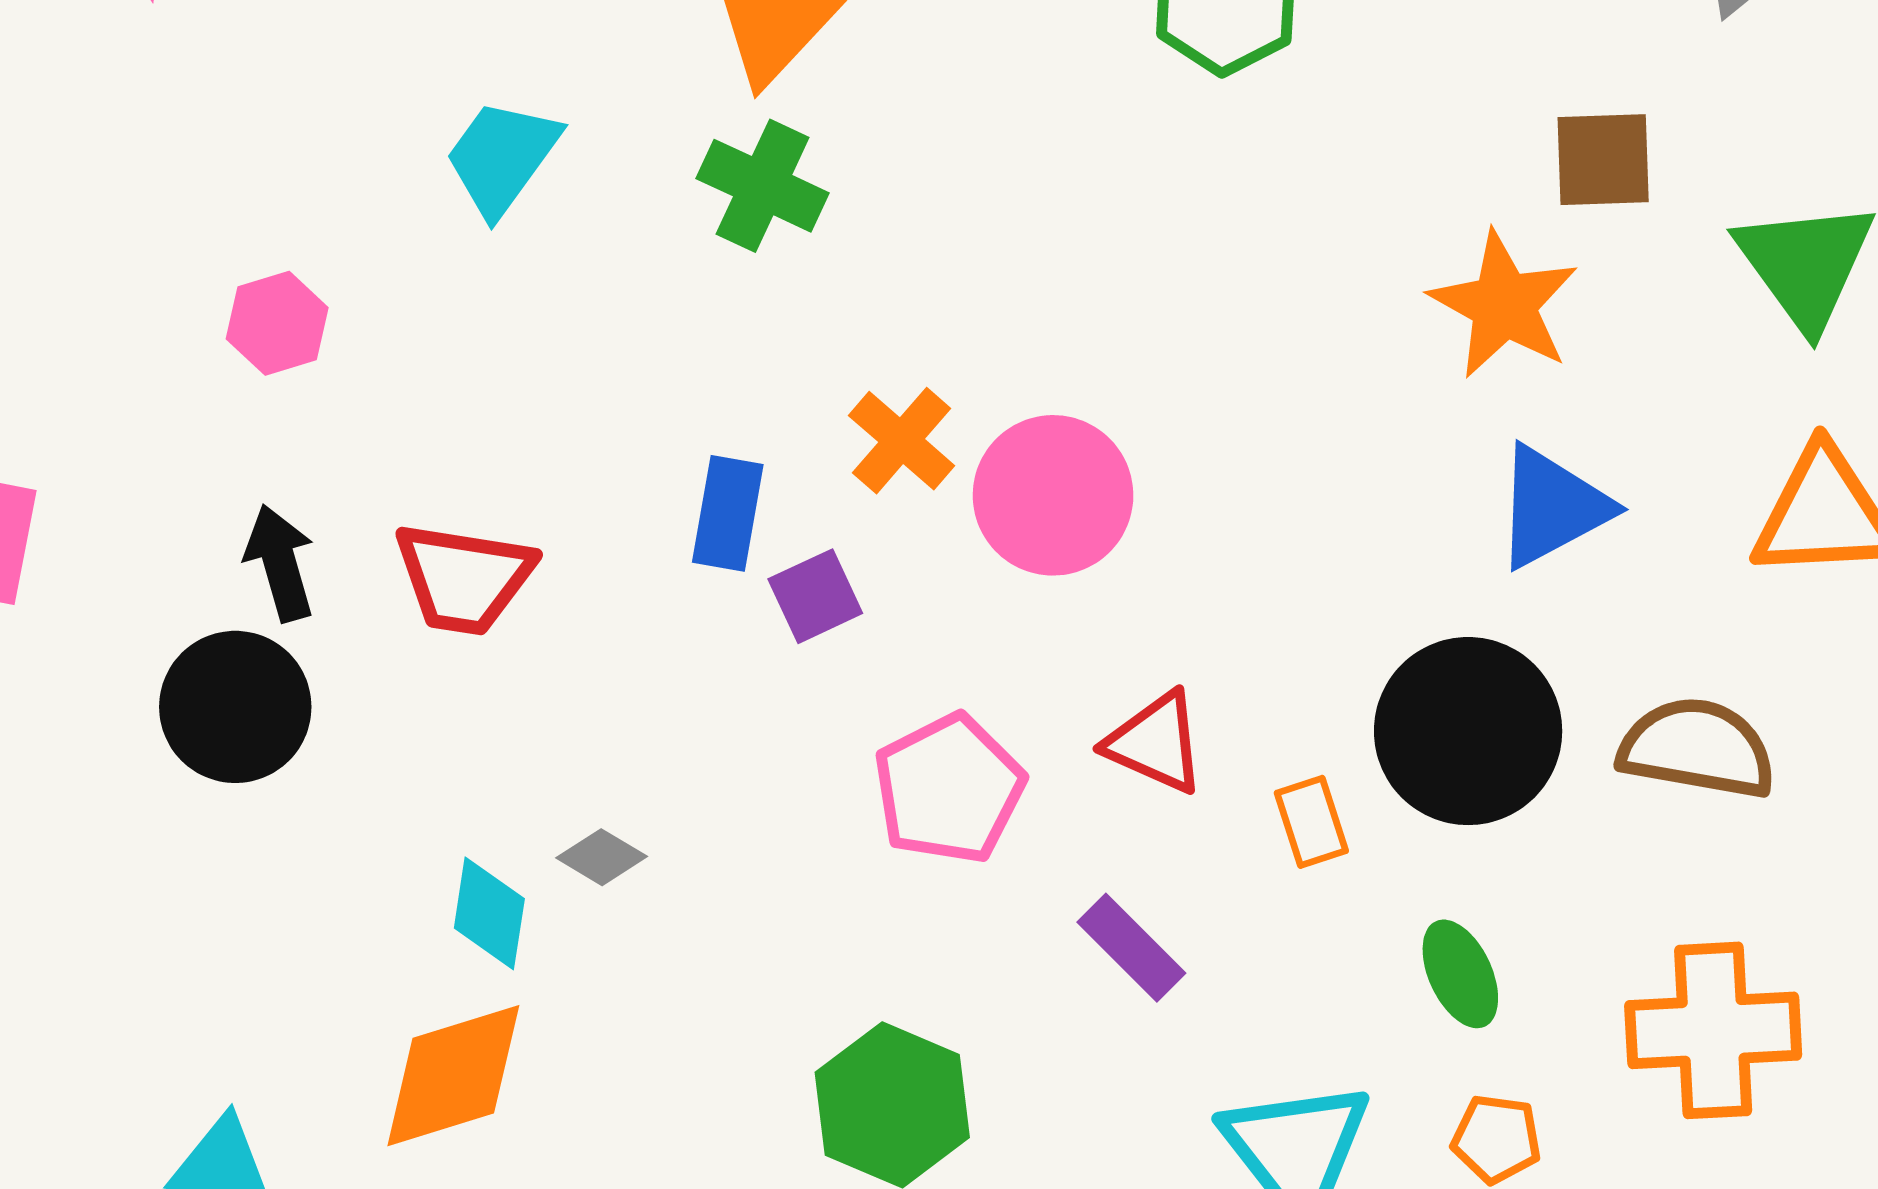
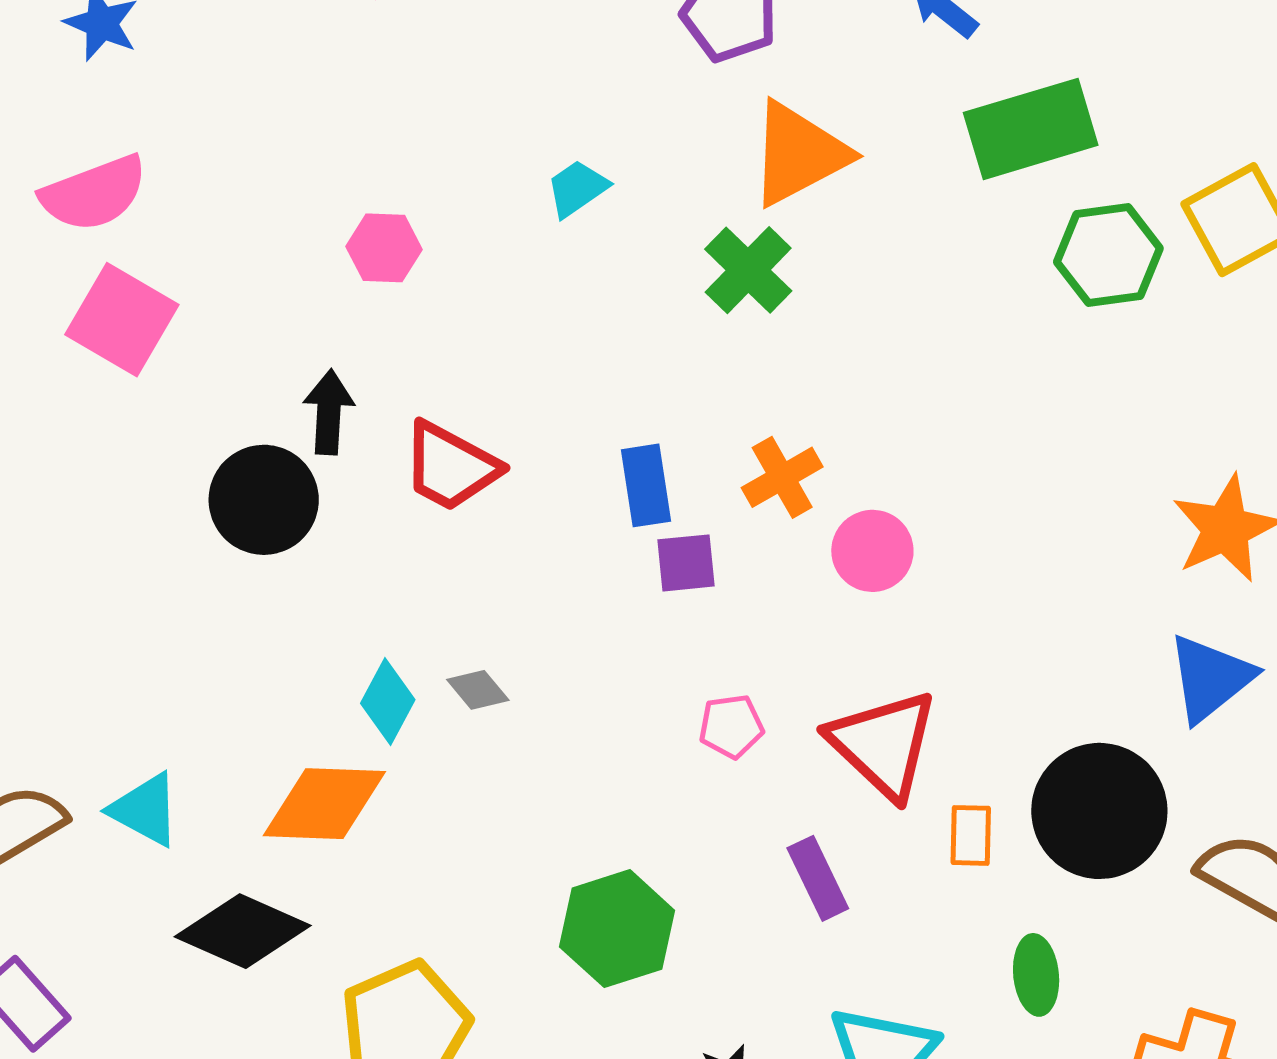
cyan trapezoid: (502, 157) -> (577, 188), size x0.7
pink circle: (1053, 495) -> (872, 551), size x0.7
blue triangle: (1552, 507) -> (1210, 678), turned -30
blue rectangle: (728, 513) -> (646, 485), turned -38
red triangle: (1156, 743) -> (883, 744), size x1.5
pink pentagon: (949, 789) -> (731, 726), size x0.6

